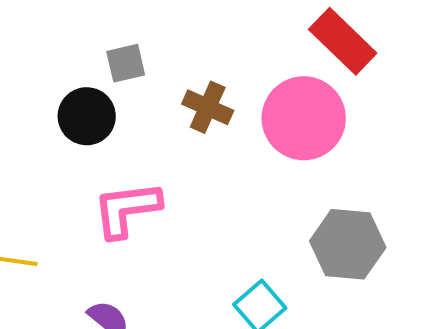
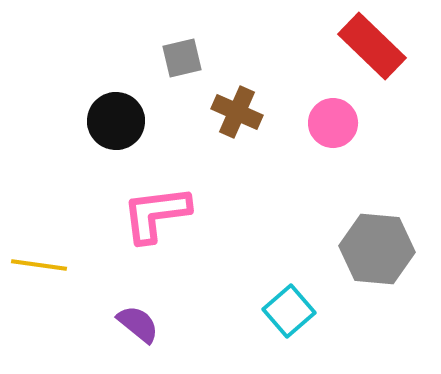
gray square: (126, 63) -> (182, 58), moved
pink circle: (304, 118) -> (333, 123), size x0.6

